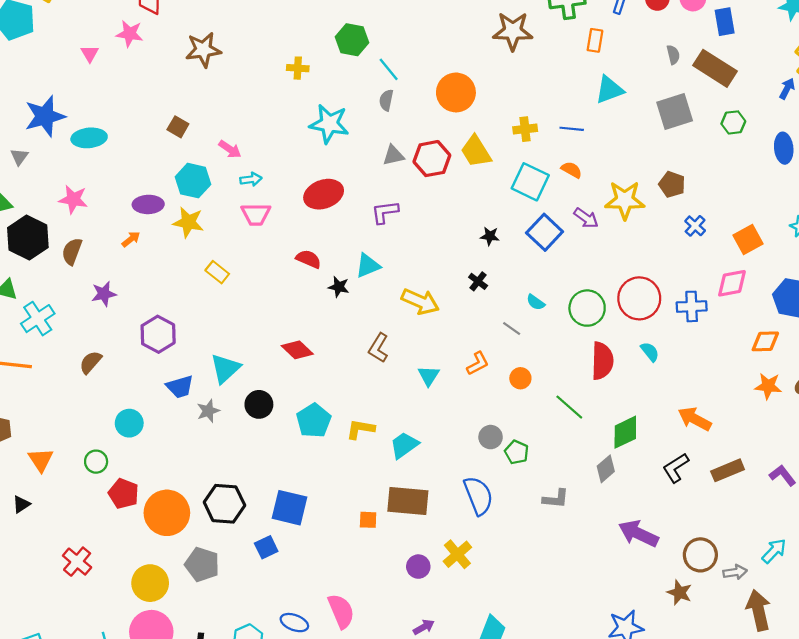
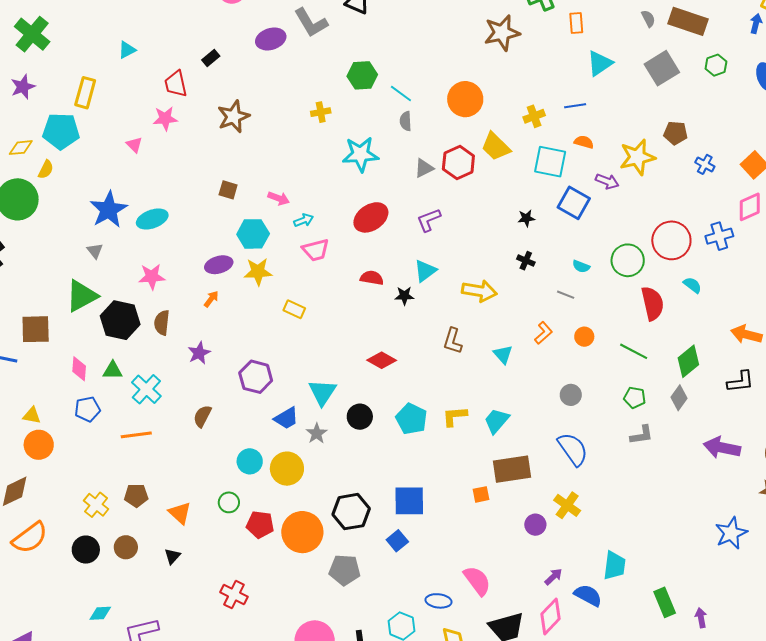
green pentagon: (517, 452) -> (635, 398), moved
black L-shape: (676, 468) -> (740, 382), turned -140
yellow circle: (150, 583) -> (287, 469), moved

